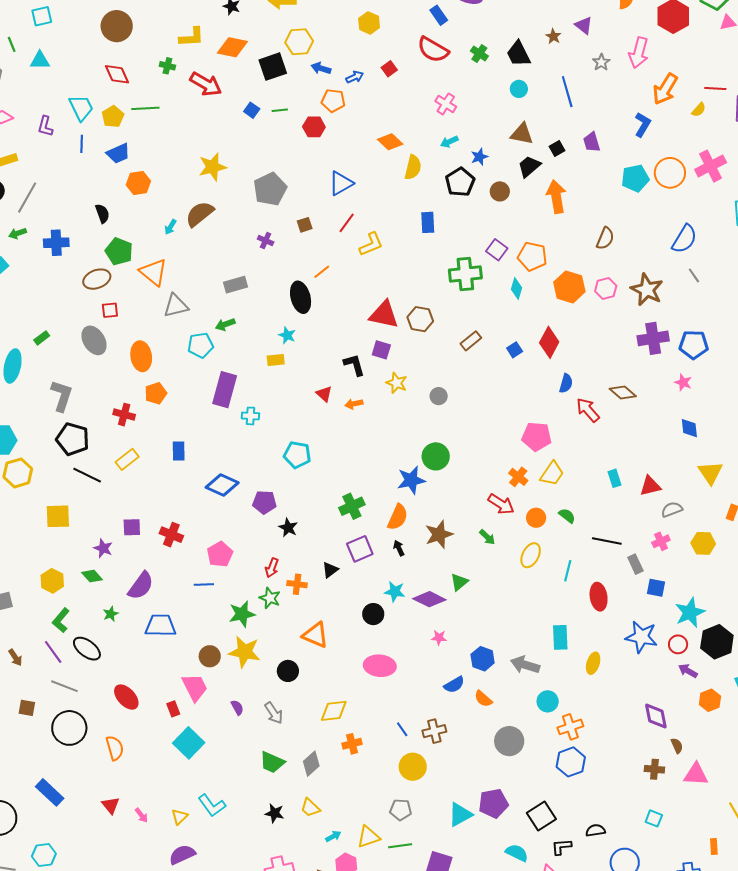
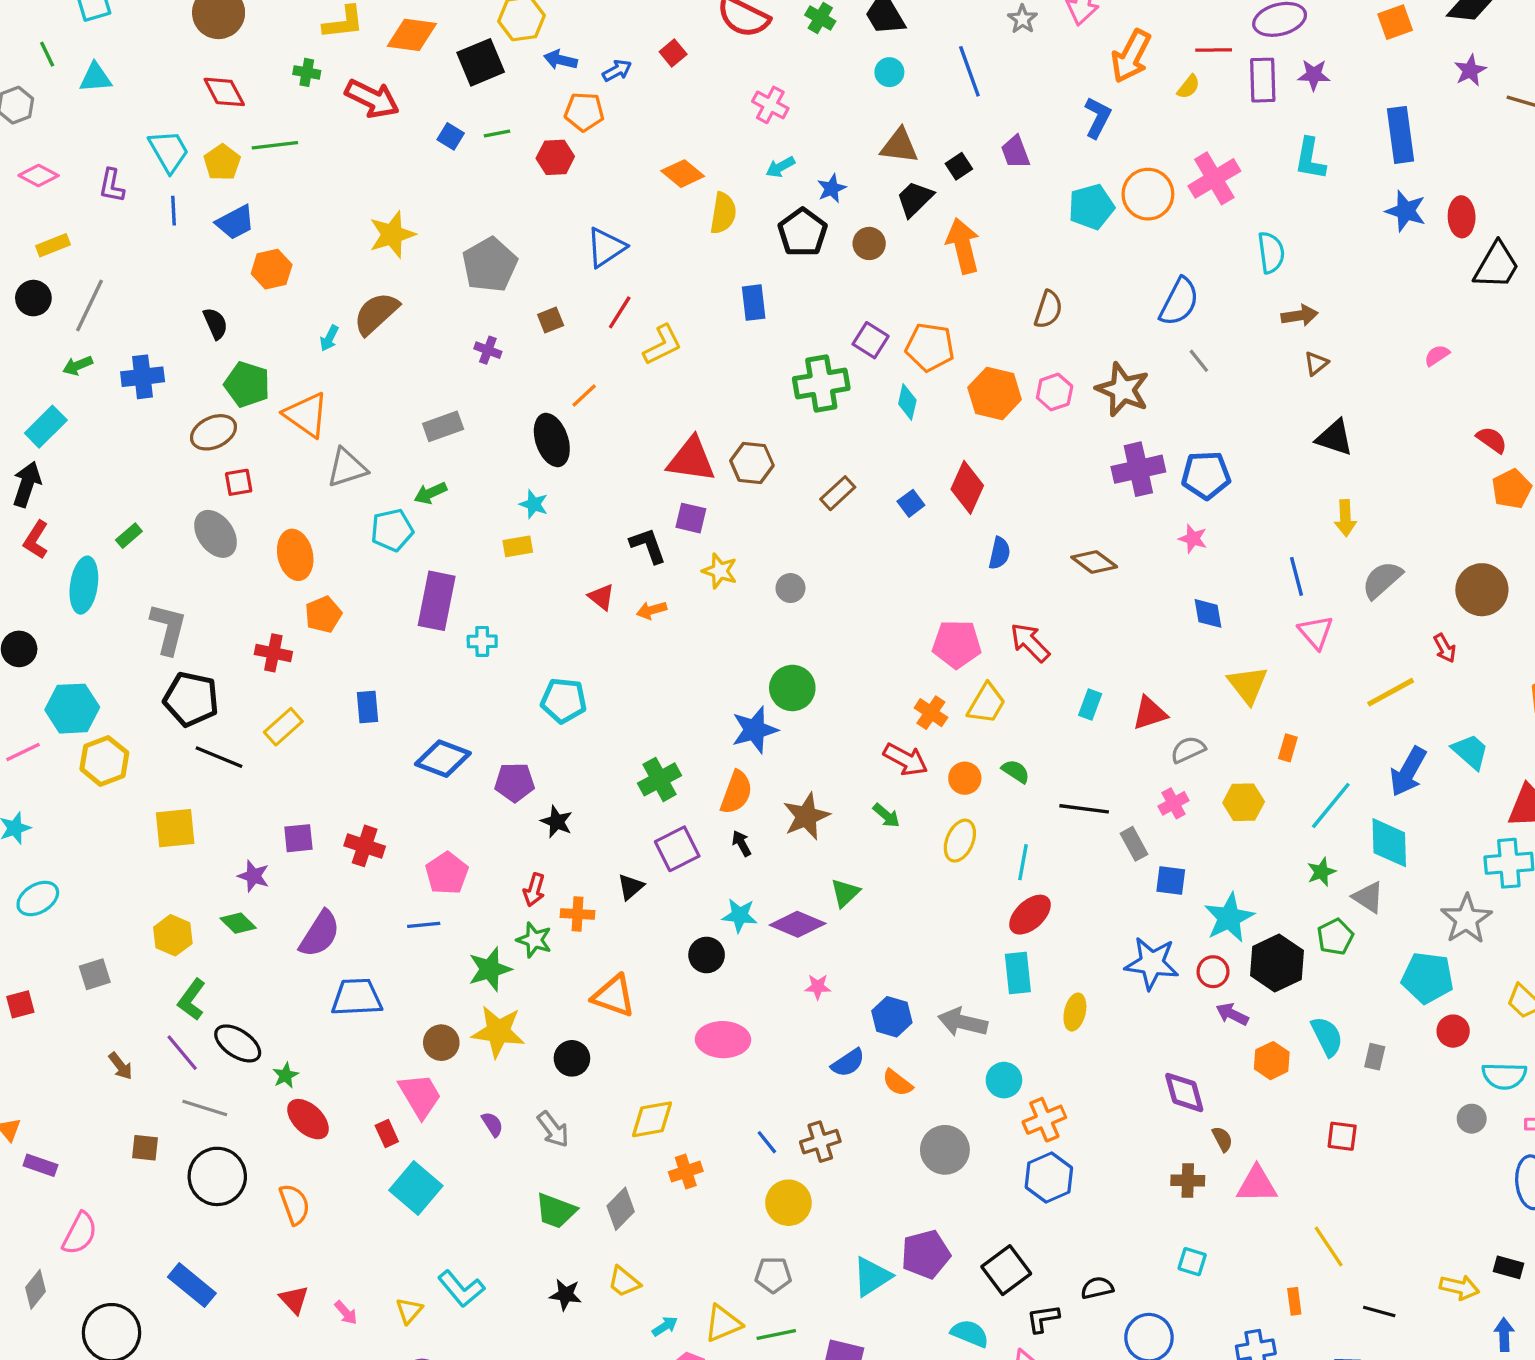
red arrow: (588, 410) -> (1030, 642), moved
cyan rectangle: (615, 478) -> (1090, 704), turned 42
red ellipse: (599, 597) -> (1030, 915), moved, turned 60
green star: (111, 614) -> (285, 1075), moved

